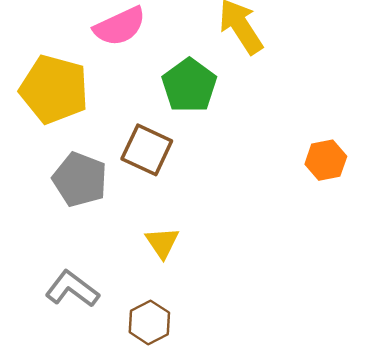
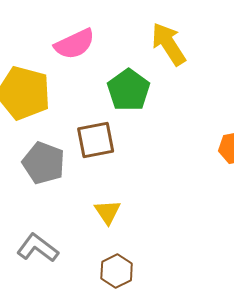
brown square: (147, 150) -> (96, 140), turned -36
brown hexagon: (149, 322) -> (117, 271), moved

